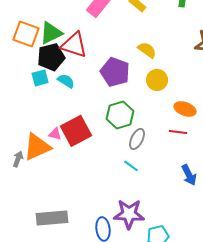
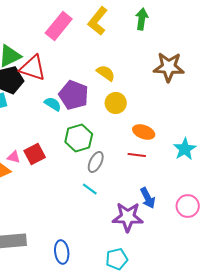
cyan semicircle: (66, 81) -> (53, 104), moved
red square: (76, 131) -> (35, 154), size x0.7
purple star: (129, 214) -> (128, 217), moved

